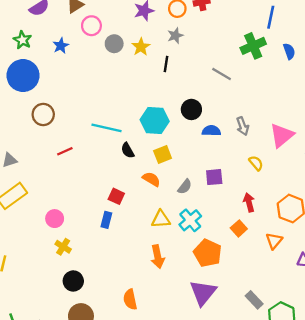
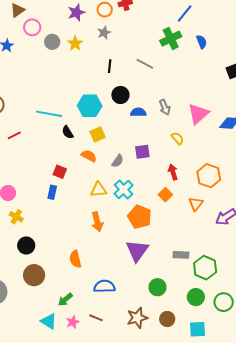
blue line: (271, 17) -> (185, 13), turned 30
black line: (166, 64) -> (110, 66), moved
gray rectangle: (254, 300) -> (181, 255), turned -42

